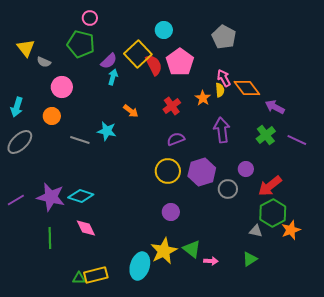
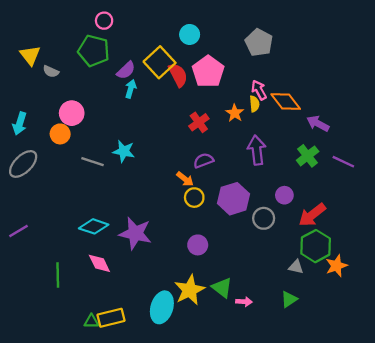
pink circle: (62, 87) -> (72, 113), moved
orange arrow: (131, 111) -> (185, 179), moved
yellow circle: (168, 171) -> (194, 198), size x0.7
purple star: (51, 197) -> (135, 233), moved

